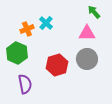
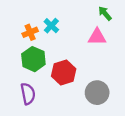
green hexagon: (17, 53) -> (33, 59), moved
gray circle: (87, 59) -> (97, 93), moved

